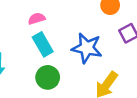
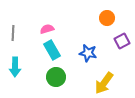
blue star: (87, 48) -> (88, 53), size x0.7

